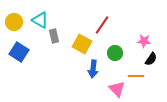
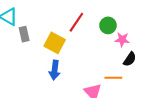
green circle: (115, 53) -> (108, 25), moved
blue arrow: (93, 69) -> (55, 70), moved

